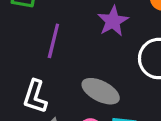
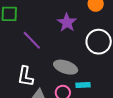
purple line: (53, 41) -> (32, 40), turned -50

